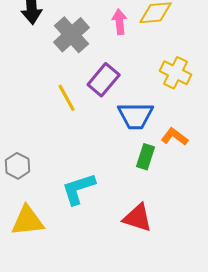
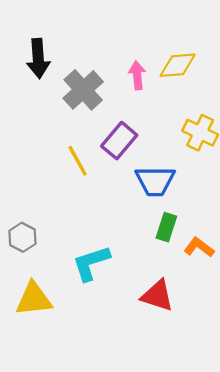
orange L-shape: (175, 137) -> (199, 247), moved

